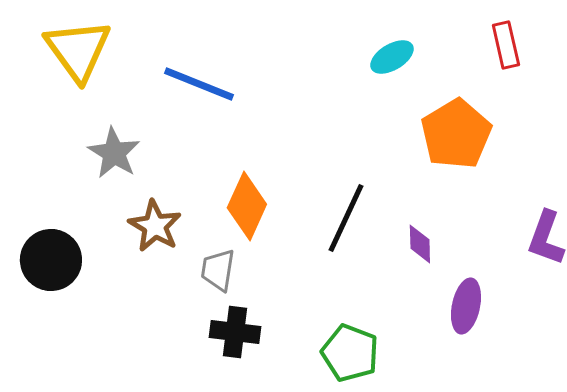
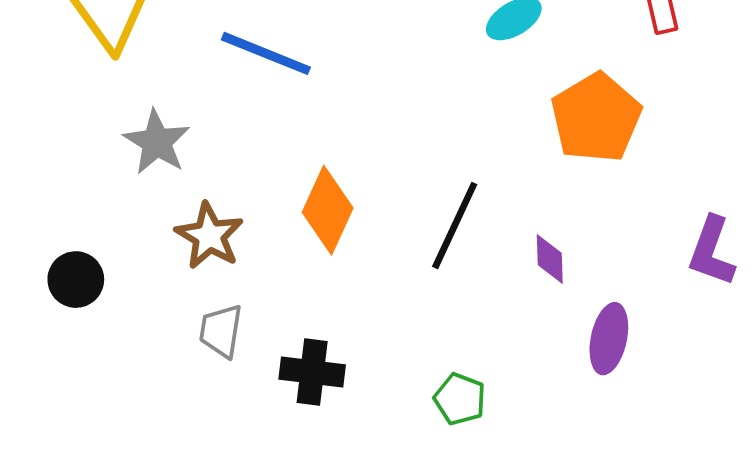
black circle: (51, 260) -> (76, 280), size x0.7
gray trapezoid: (218, 270) -> (221, 331), moved
green pentagon: (350, 353) -> (460, 399), size x0.7

